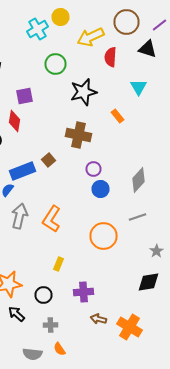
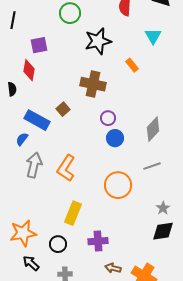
blue rectangle: (22, 171) -> (37, 120), turned 50
gray star: (156, 251) -> (163, 208), moved
yellow rectangle: (58, 264) -> (73, 213), size x1.6

